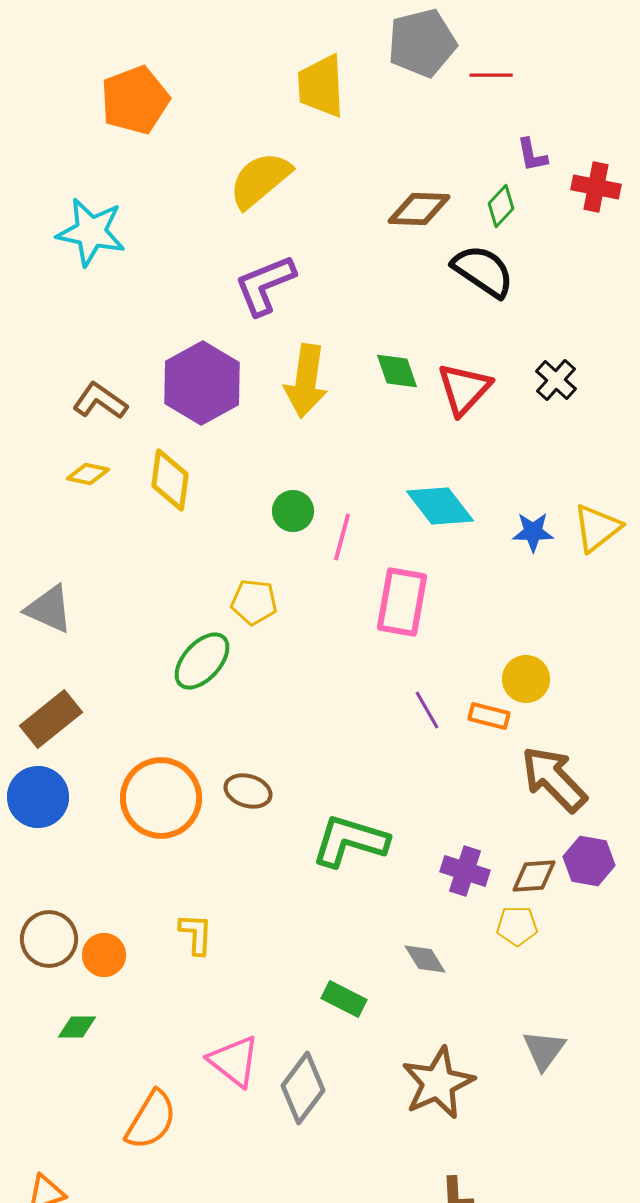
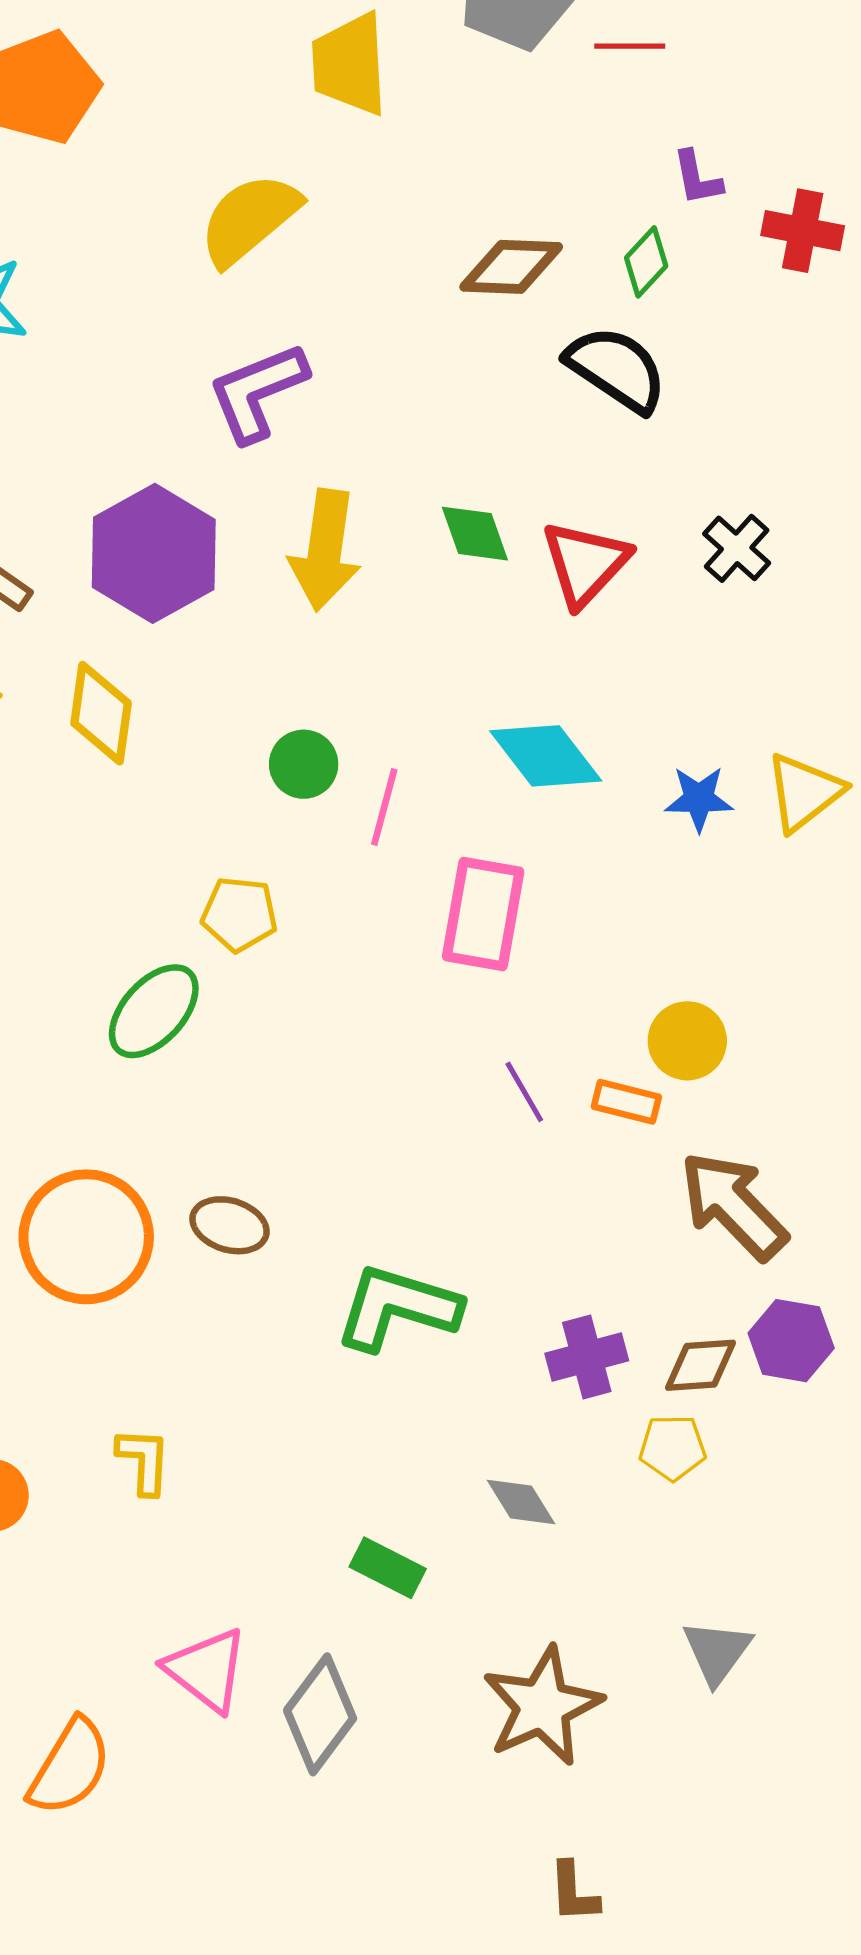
purple cross: (465, 871) -> (587, 1357), turned -33

